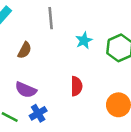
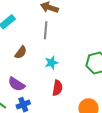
cyan star: (84, 40) -> (51, 63), moved

